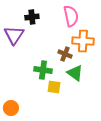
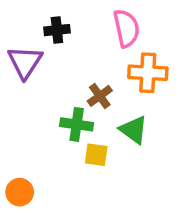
brown cross: (65, 54) -> (100, 96), moved, turned 32

